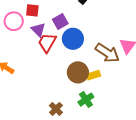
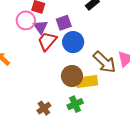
pink circle: (14, 21) -> (26, 20), moved
yellow rectangle: (93, 75) -> (87, 82), size x1.5

